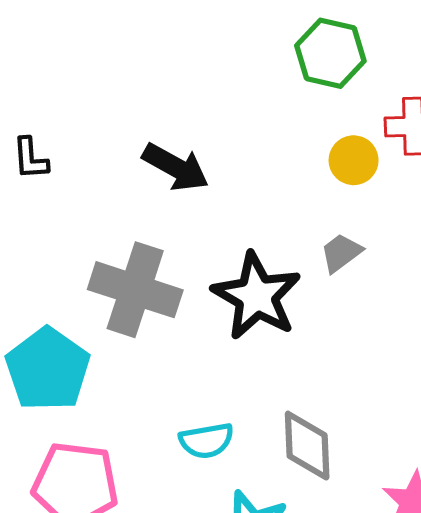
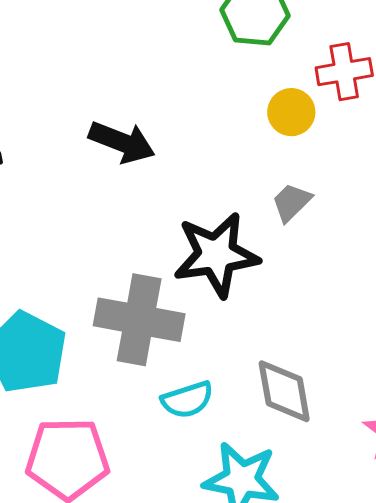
gray cross: (135, 290) -> (139, 320), moved
black star: (257, 296) -> (216, 255), turned -30

